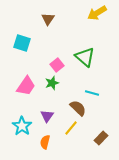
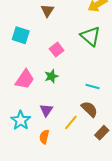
green triangle: (85, 57) -> (90, 36), moved
pink square: (57, 65) -> (57, 50), moved
brown semicircle: (78, 108) -> (89, 109), moved

